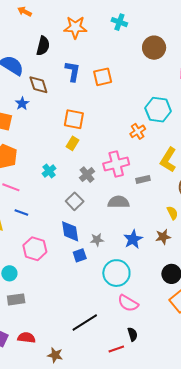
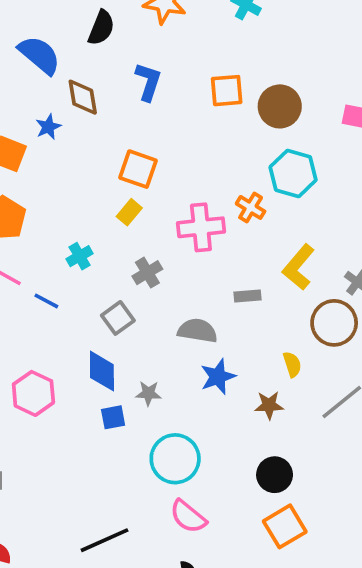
brown circle: (154, 48) -> (280, 106), moved
orange square: (103, 77) -> (227, 91), moved
orange cross: (138, 131) -> (251, 207), turned -35
pink cross: (116, 164) -> (201, 227), moved
blue line: (21, 213) -> (46, 301), moved
blue star: (133, 239) -> (218, 377), moved

